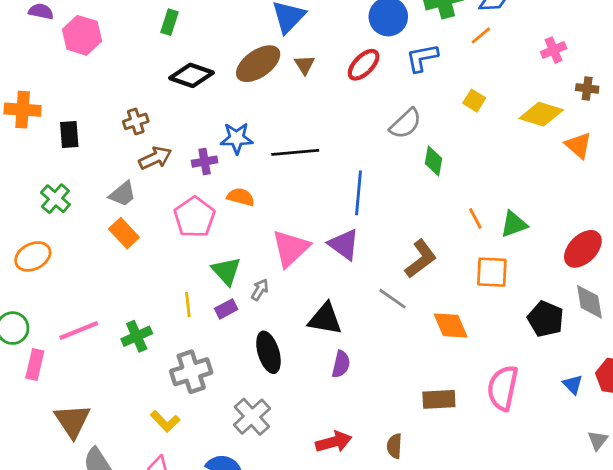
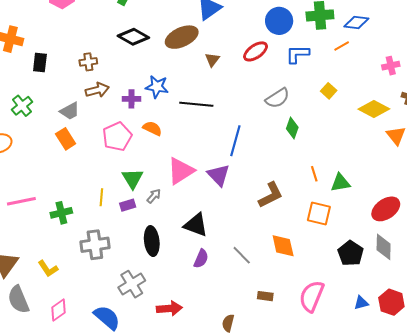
brown triangle: (305, 65) -> (212, 60), moved
gray line: (393, 299) -> (242, 255), moved
blue triangle: (573, 384) -> (361, 303), turned 49
brown rectangle: (439, 399) -> (265, 296), size x0.7
yellow L-shape: (165, 421) -> (48, 269), moved
red arrow: (334, 442) -> (169, 308), moved

